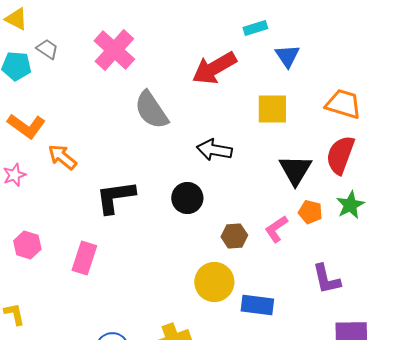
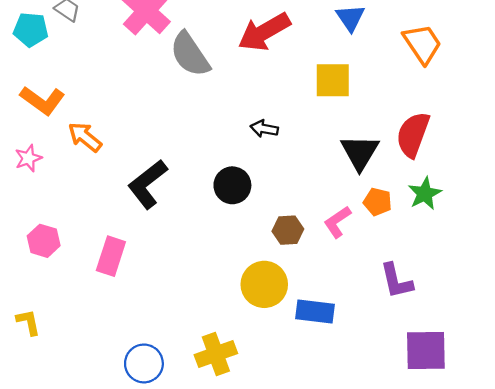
orange trapezoid: (343, 104) -> (422, 44), moved, turned 39
gray semicircle: (151, 110) -> (190, 54), moved
black arrow: (214, 150) -> (264, 129), size x0.7
black L-shape: (115, 197) -> (147, 184), turned -30

